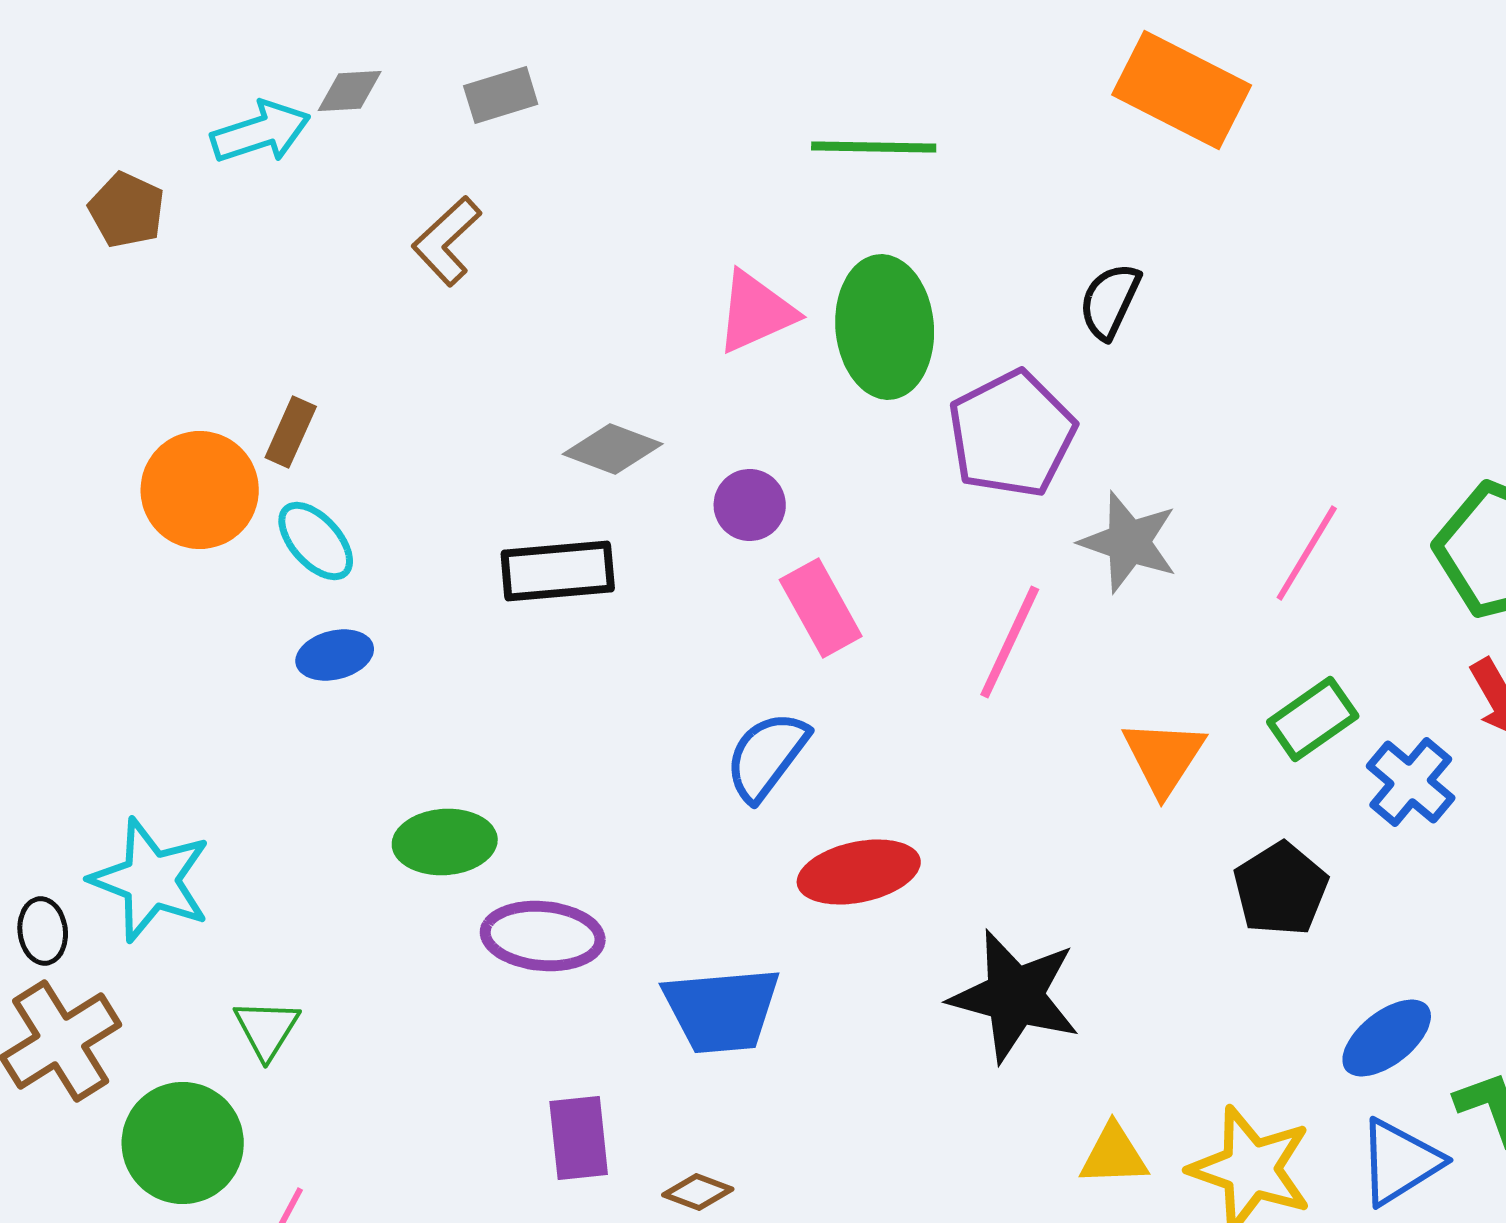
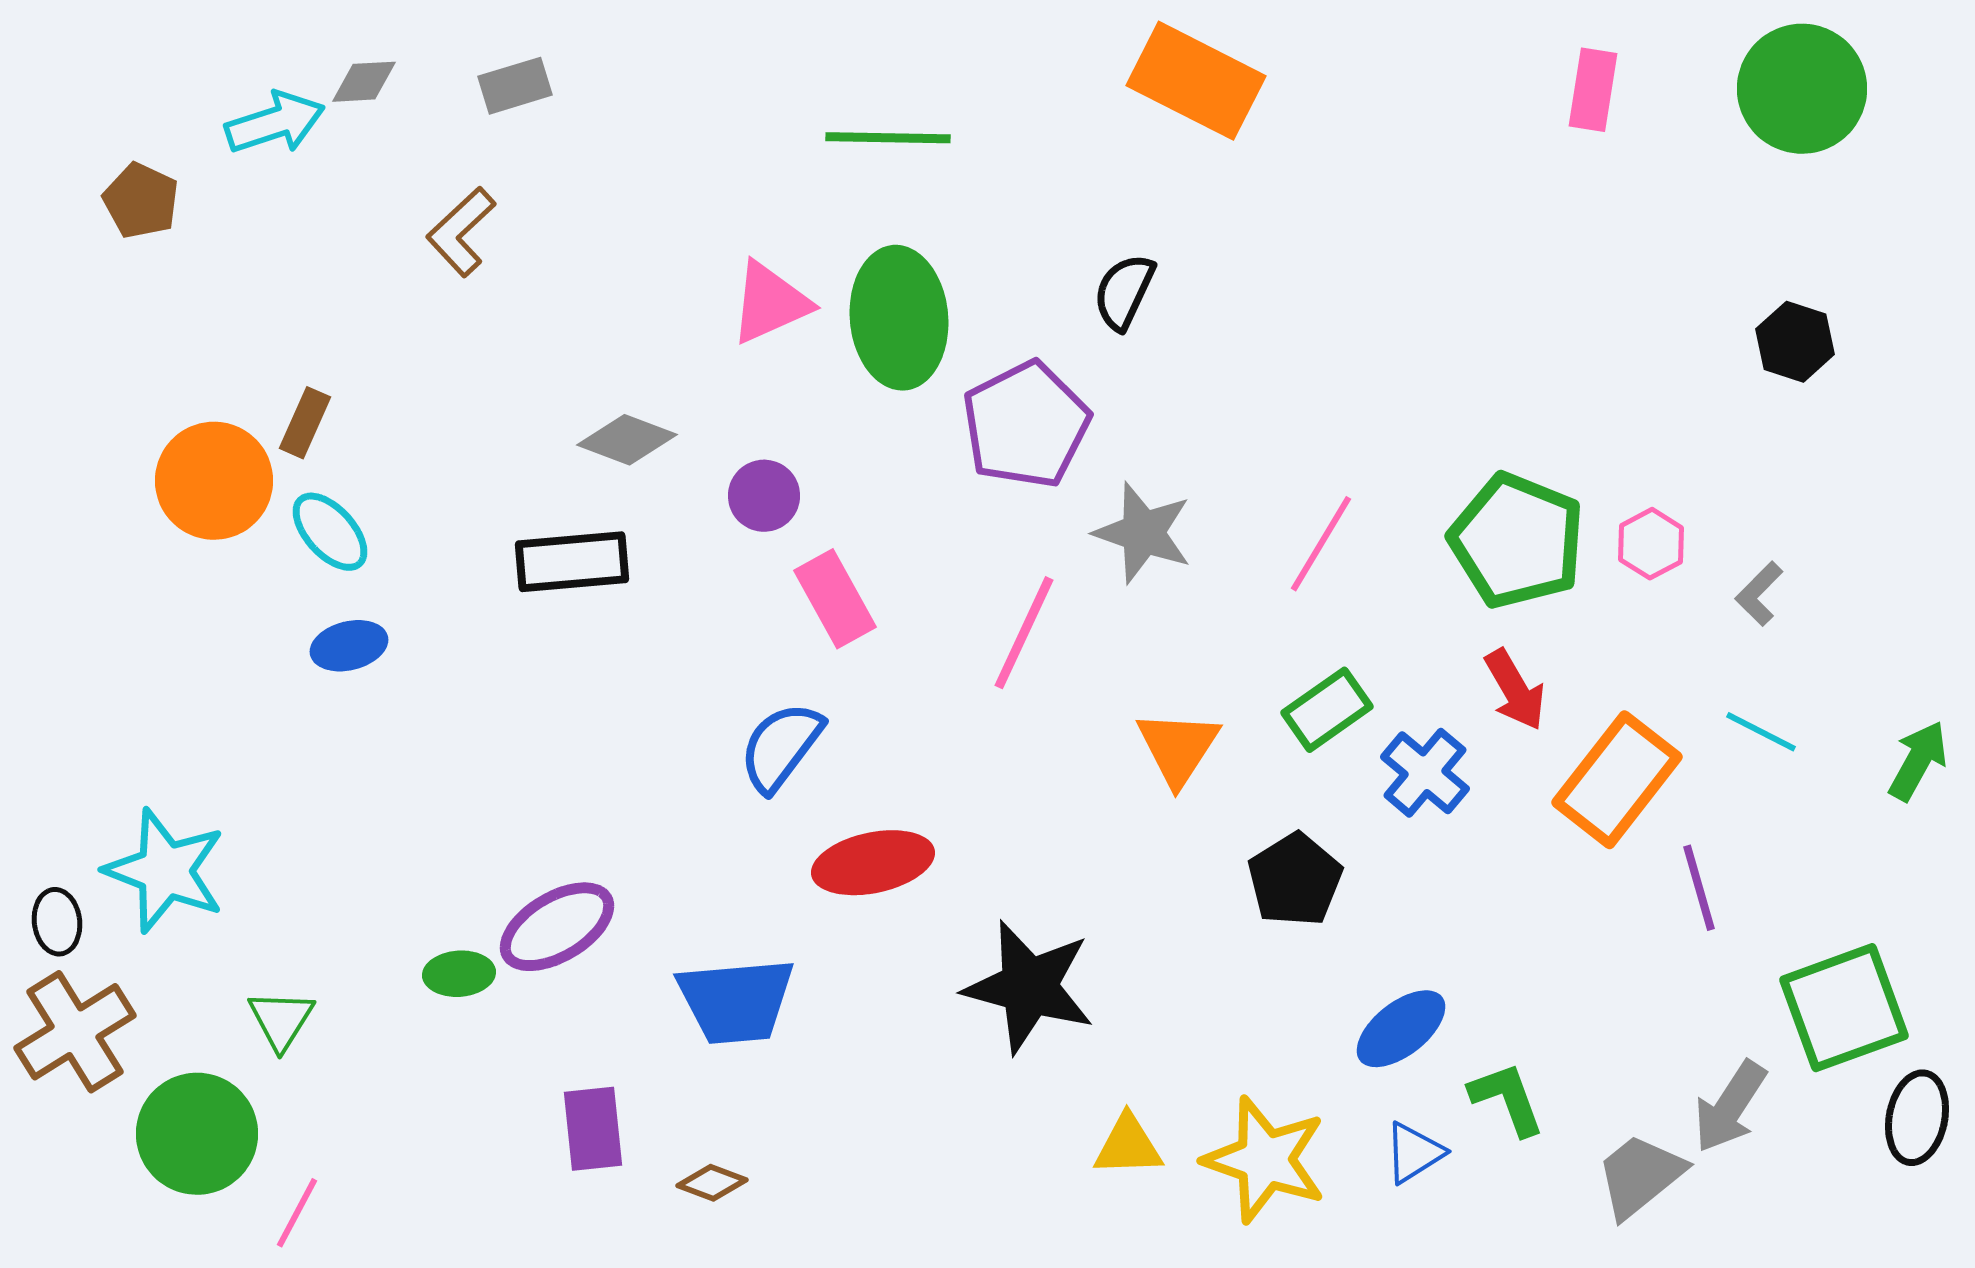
green ellipse: (445, 842) -> (459, 974), moved, size x0.7
purple ellipse: (543, 936) -> (557, 927), turned -36
blue triangle: (1400, 1162) -> (1414, 1153), size x0.7

